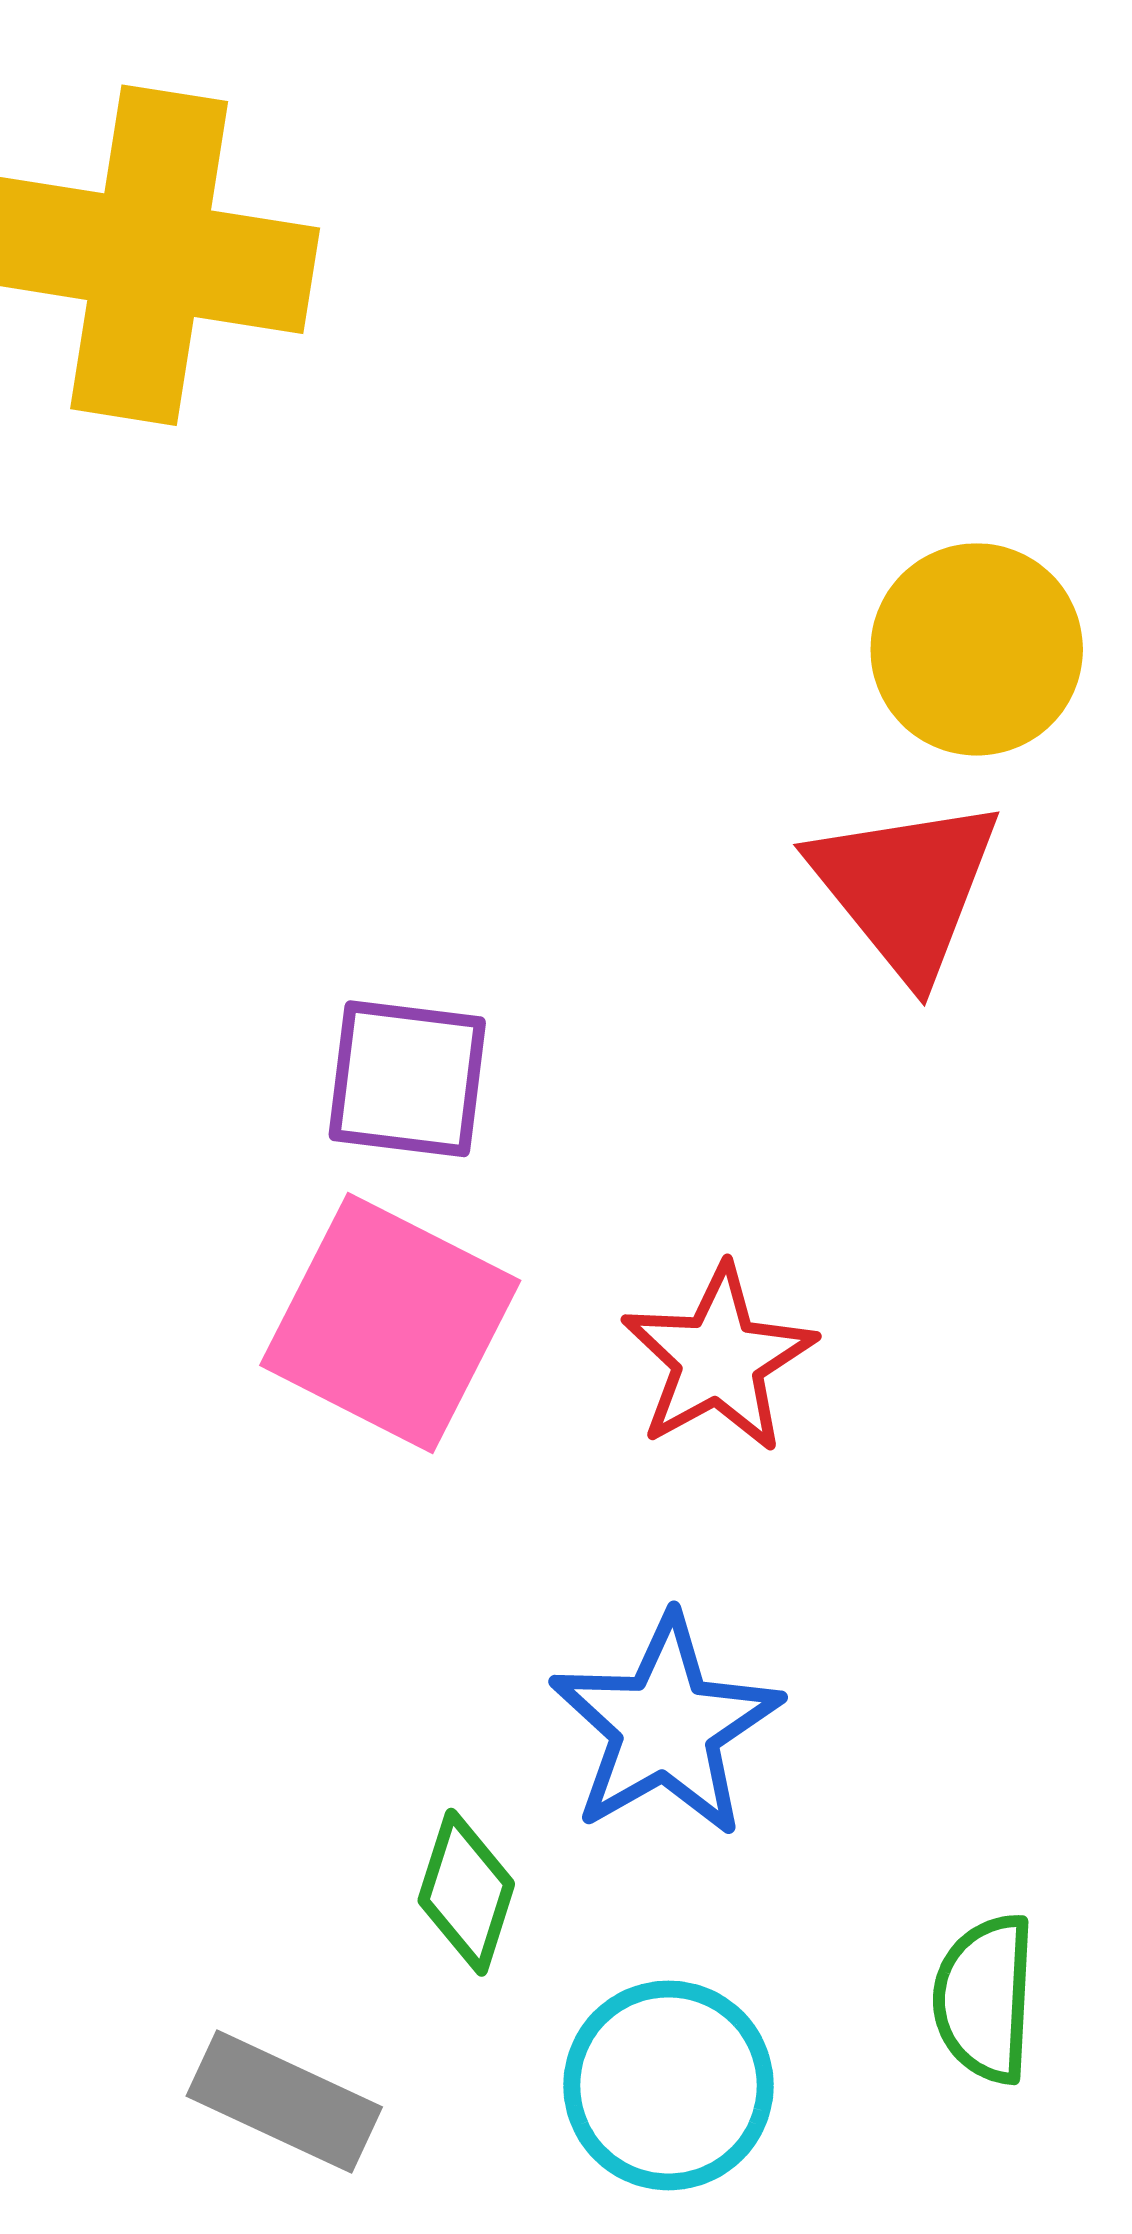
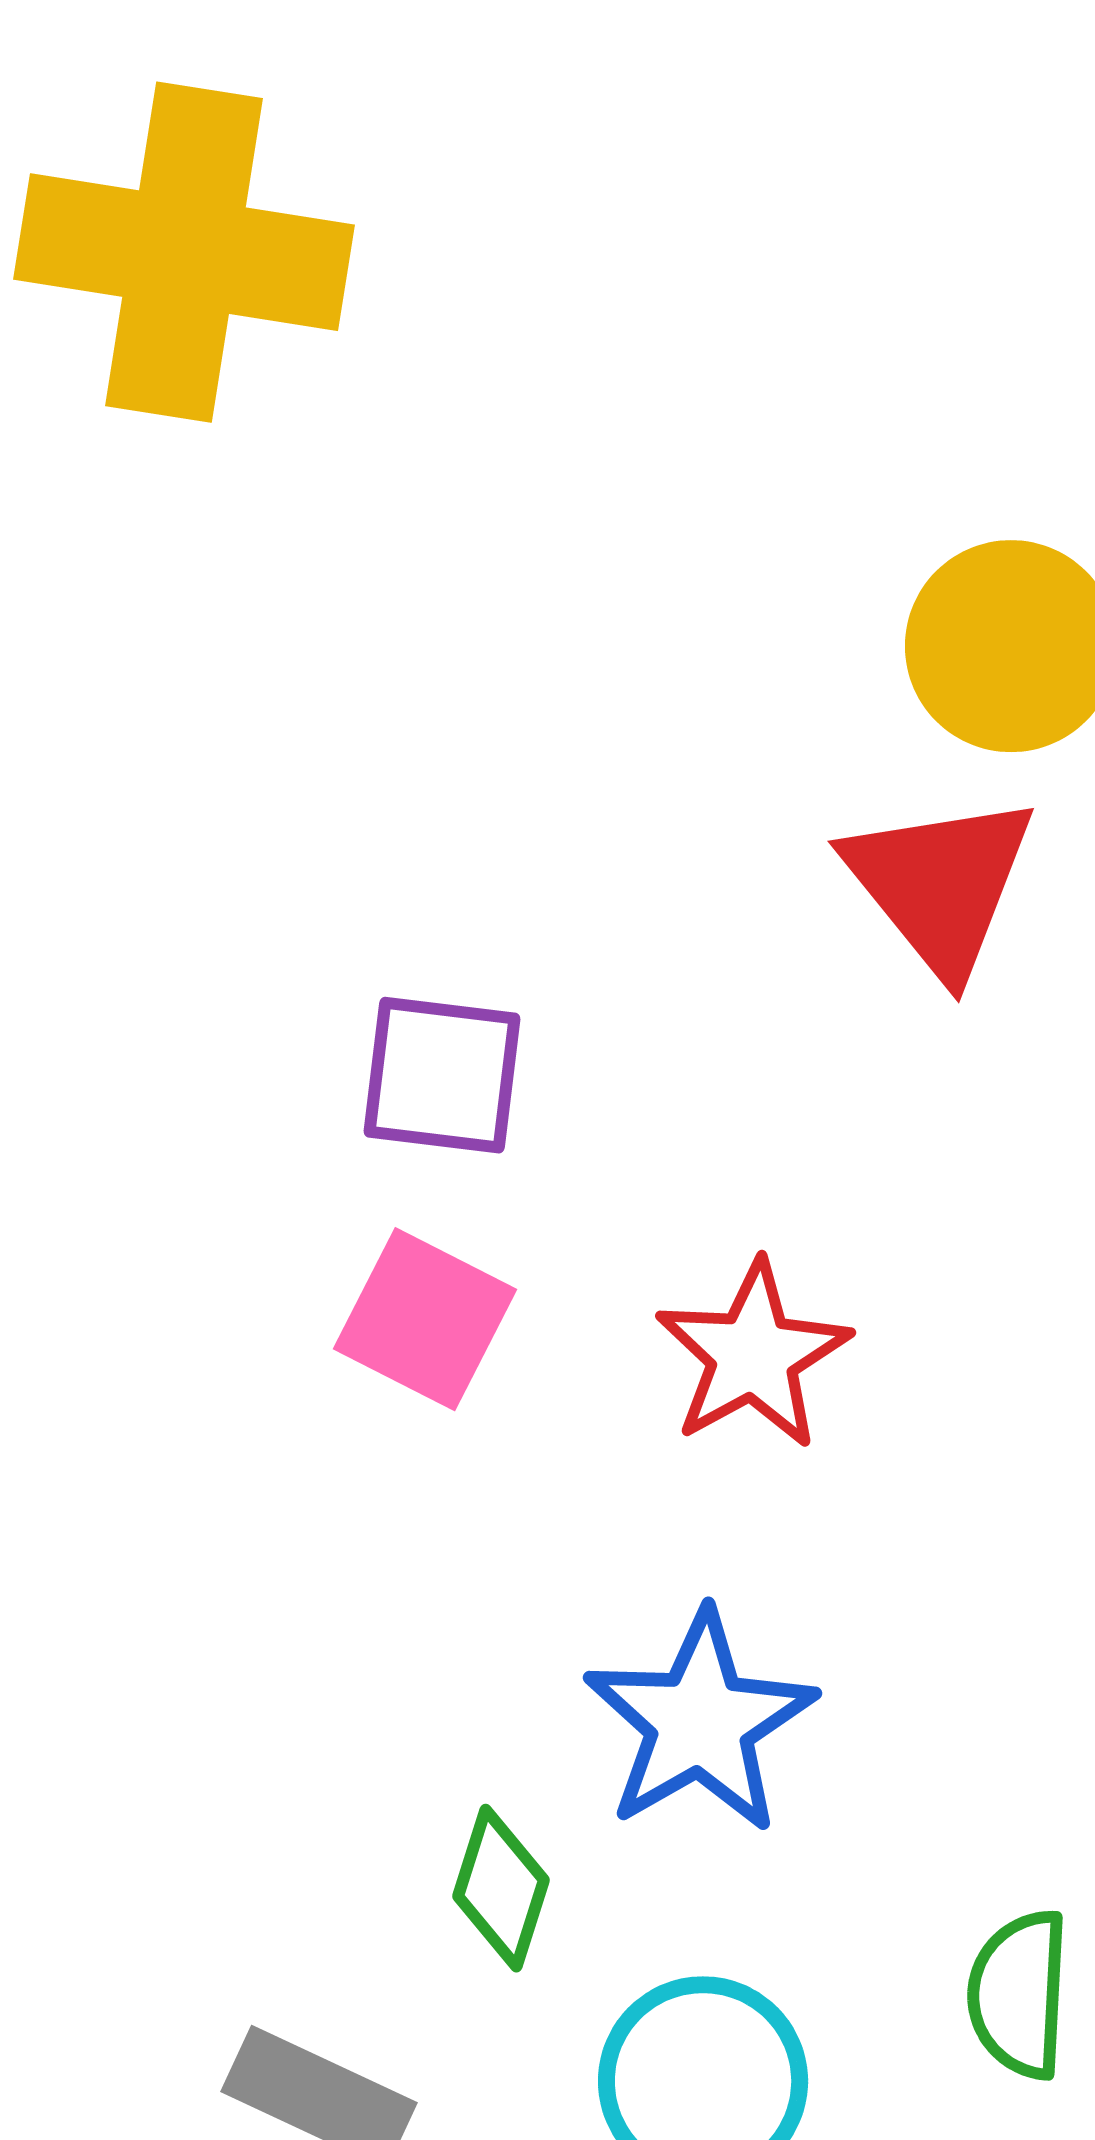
pink square: (390, 1323) -> (425, 1319), size x0.7

